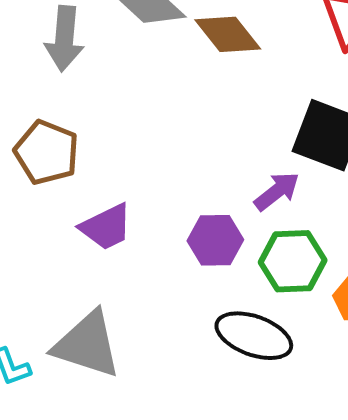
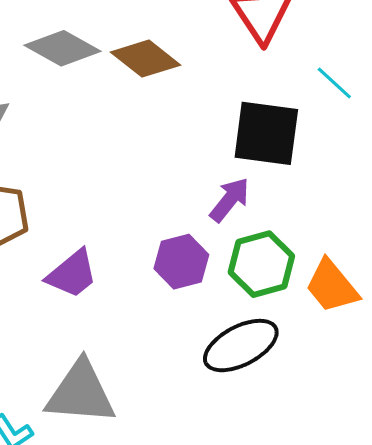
black ellipse: (254, 336) -> (241, 346), turned -34

